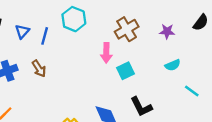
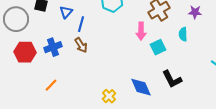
blue line: (45, 36) -> (81, 24), moved
cyan semicircle: (173, 65) -> (183, 34), moved, turned 112

